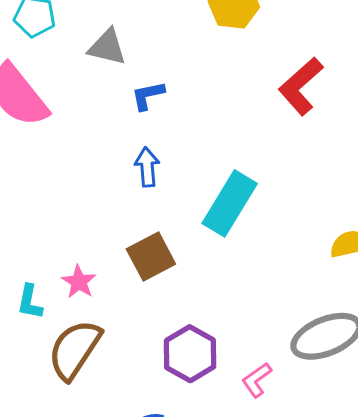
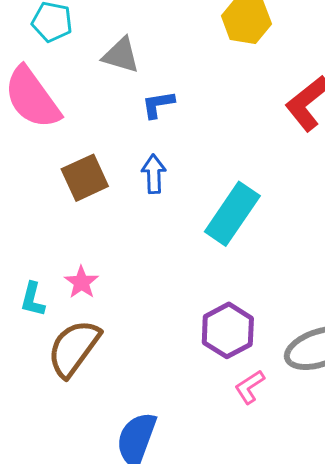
brown square: (151, 256) -> (85, 178), moved
purple hexagon: (190, 354) -> (228, 330), moved

